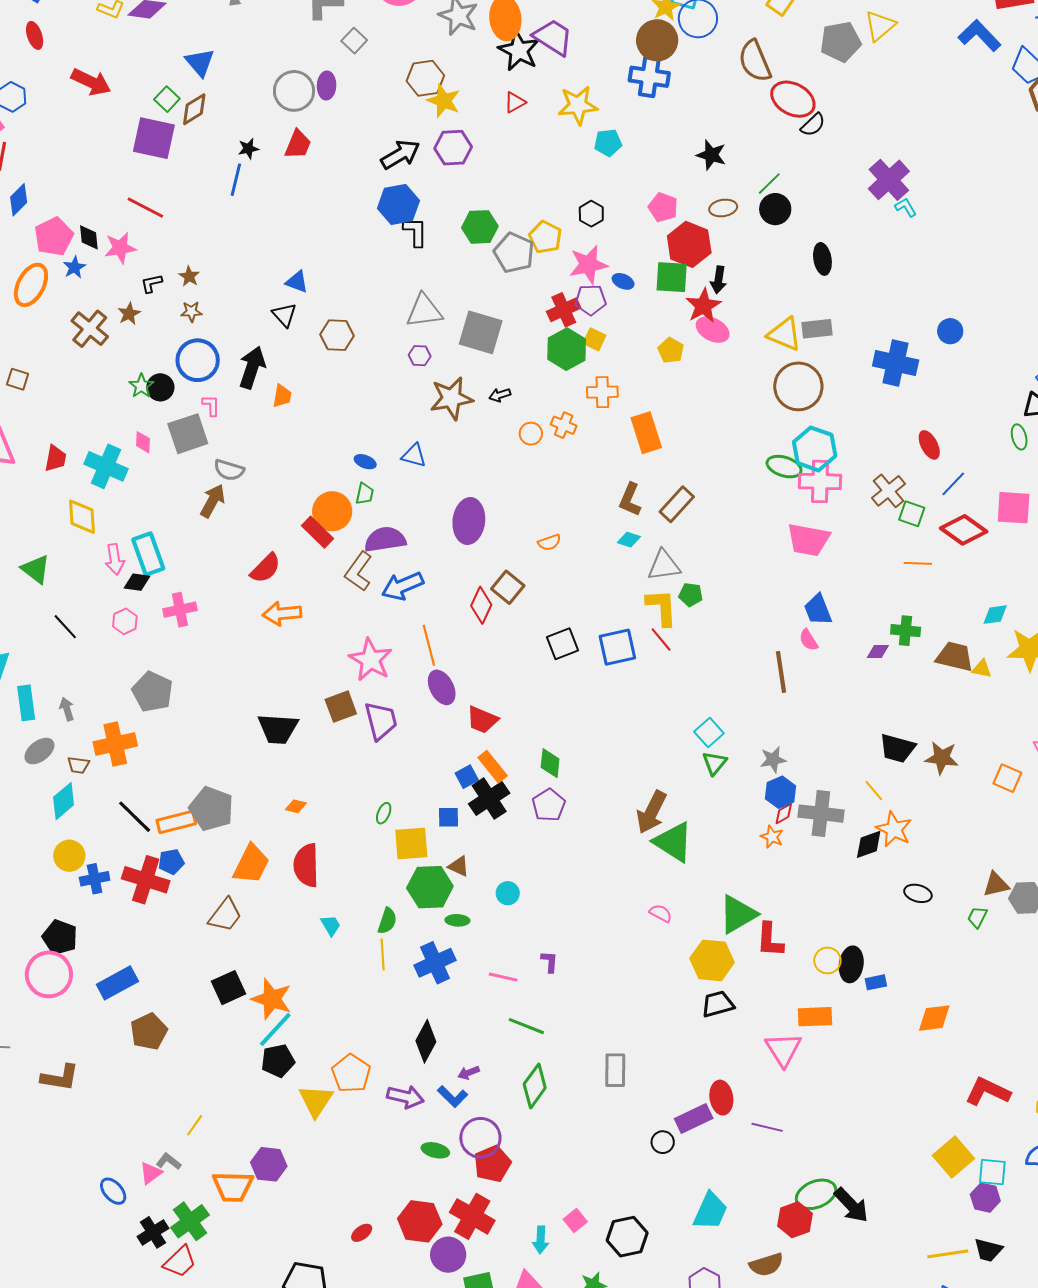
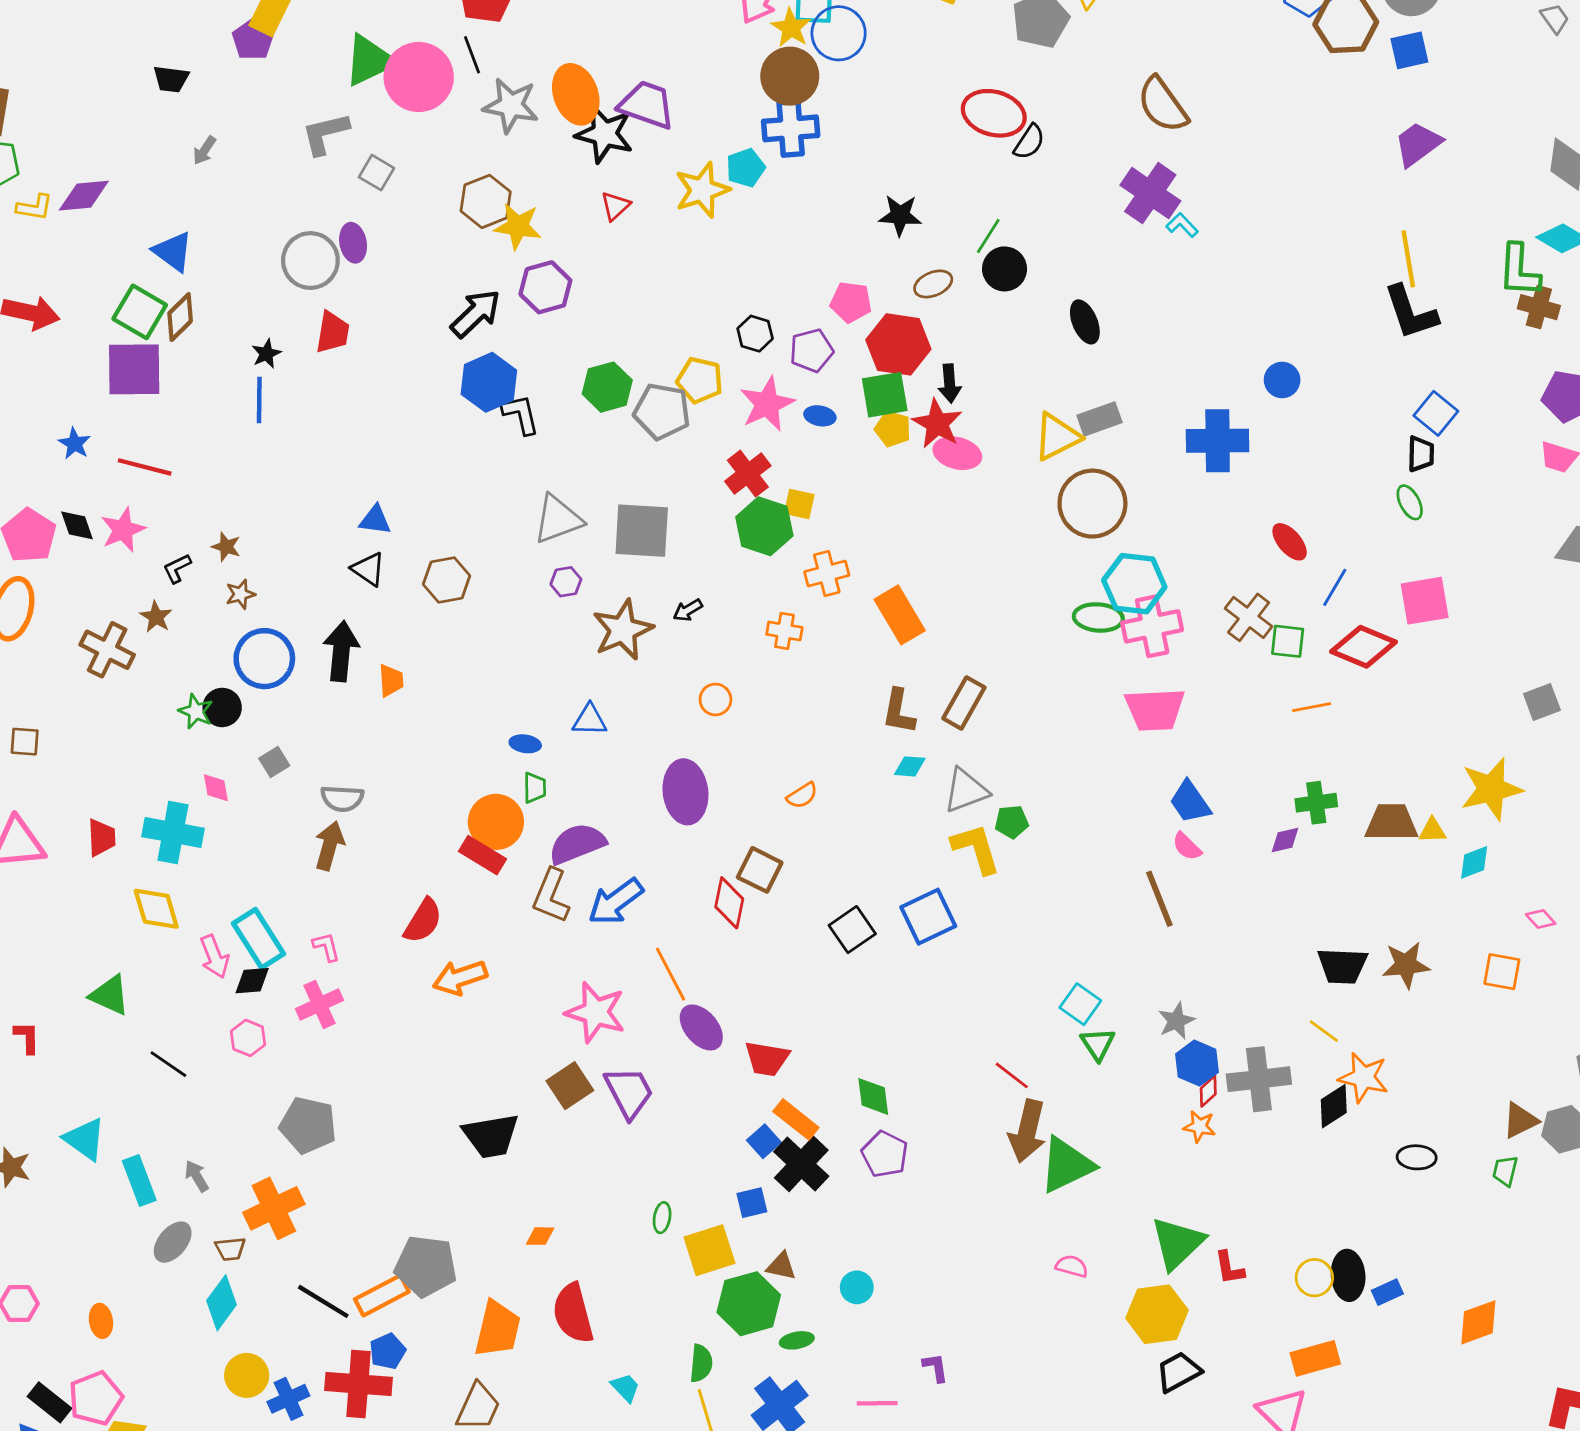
brown semicircle: (755, 61) -> (1163, 105), moved
green square: (167, 99) -> (140, 312), size x1.5
cyan pentagon: (608, 143) -> (746, 168), moved
blue star: (75, 267) -> (75, 444), moved
purple pentagon: (591, 300) -> (811, 351), moved
yellow triangle: (784, 334) -> (1057, 437), turned -36
yellow pentagon: (671, 350) -> (893, 429), moved
pink L-shape: (211, 405) -> (326, 947), moved
gray square: (188, 434) -> (274, 762), size x0.5
orange circle: (531, 434) -> (715, 699), moved
cyan diamond: (995, 615) -> (1474, 862), moved
red line: (661, 639) -> (1012, 1075), moved
green triangle: (673, 842) -> (1066, 1165), turned -45
red L-shape: (770, 940) -> (1229, 1268), size x0.7

